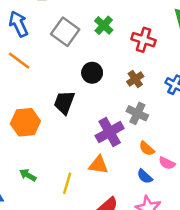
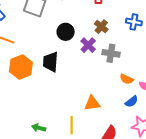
orange hexagon: (25, 122) -> (21, 67), moved
purple cross: (110, 132) -> (88, 45), moved, size x0.7
blue semicircle: (145, 176) -> (132, 101), turned -64

